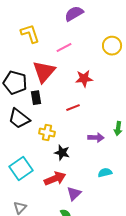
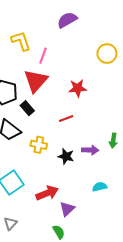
pink line: (64, 48) -> (43, 56), moved, turned -42
black rectangle: (36, 98) -> (27, 108), turned -32
black star: (62, 153) -> (66, 156), moved

